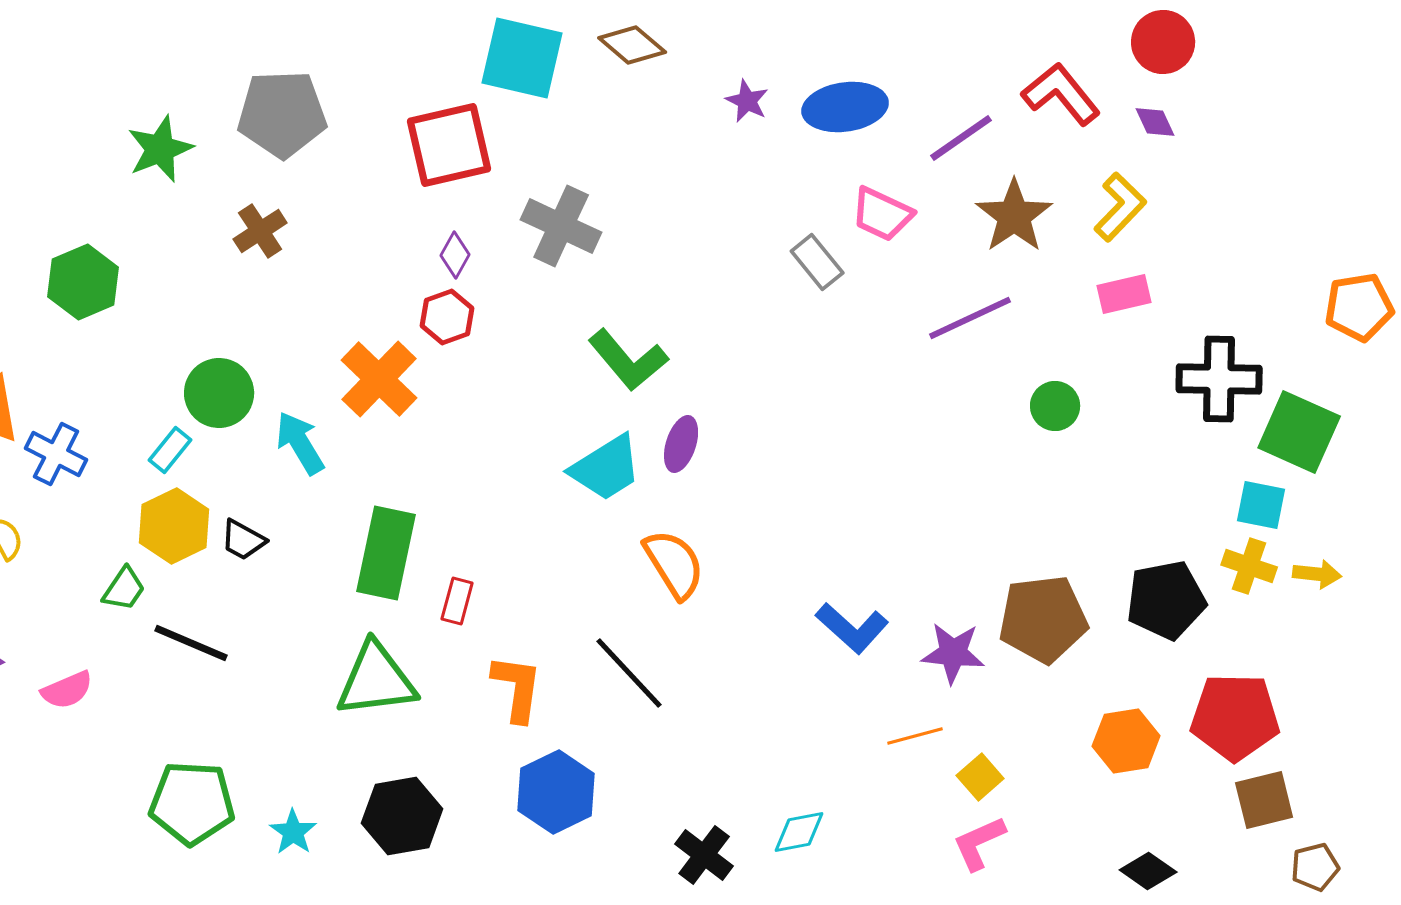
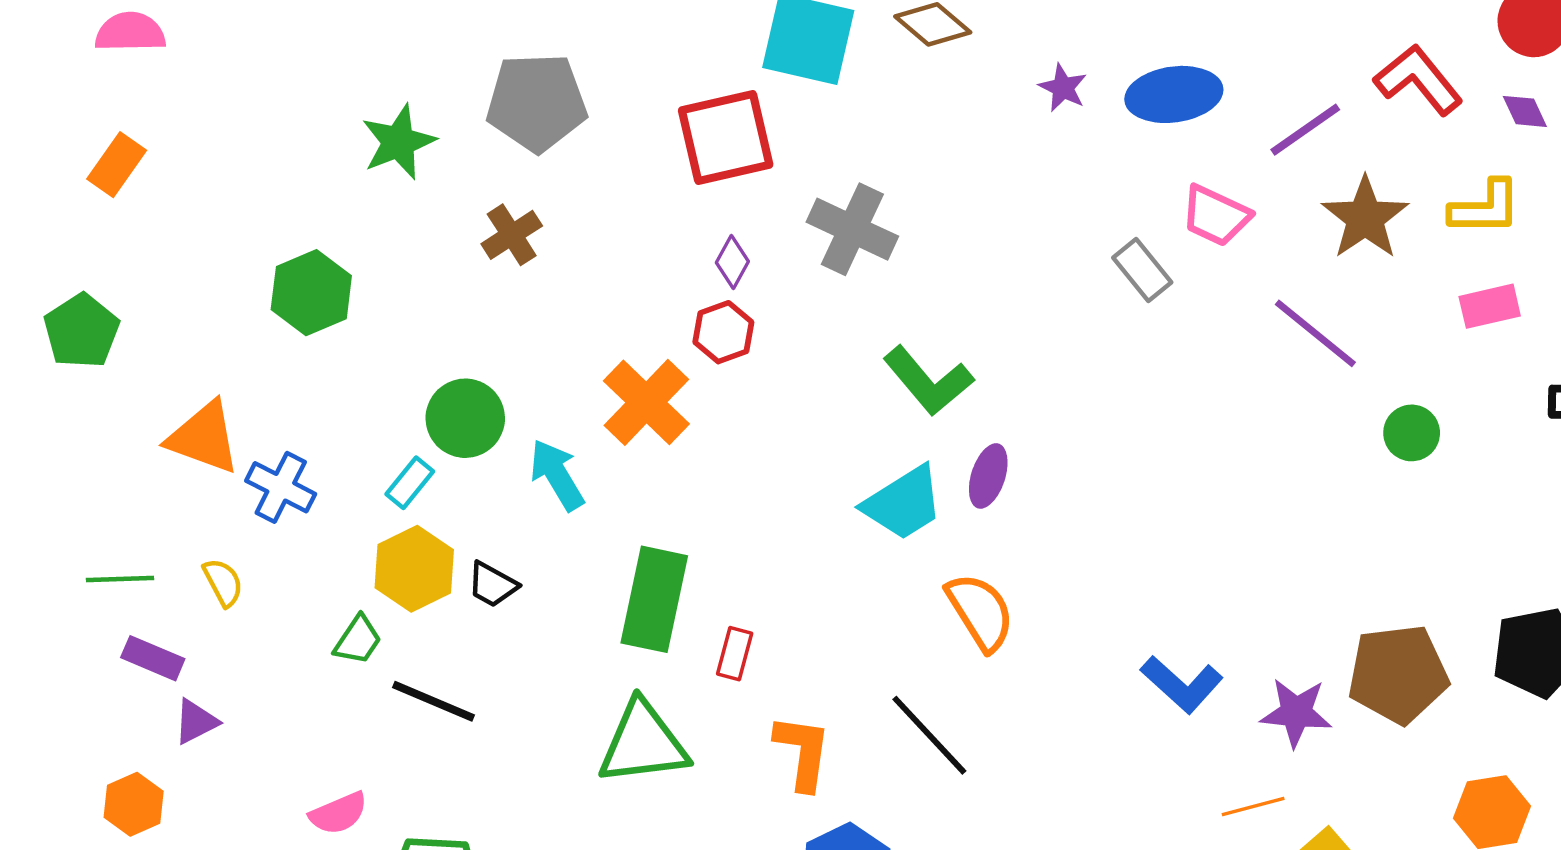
yellow L-shape: (1120, 207) -> (1485, 208), turned 46
purple line: (970, 318) -> (1315, 333), turned 64
pink semicircle: (67, 690) -> (338, 813), moved

